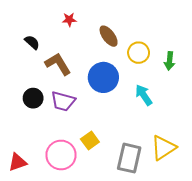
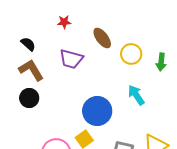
brown L-shape: (58, 64) -> (31, 70), moved
blue circle: (103, 77) -> (97, 111), moved
purple trapezoid: (63, 101) -> (71, 59), moved

